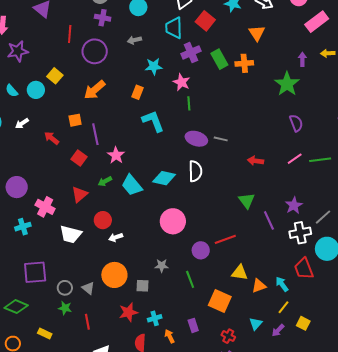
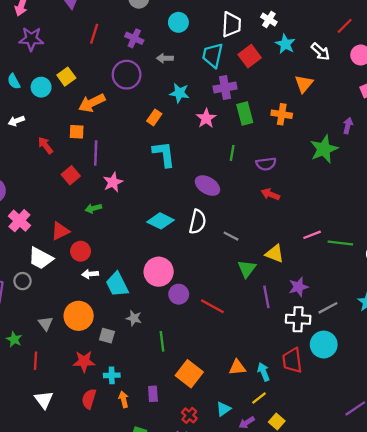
purple cross: (103, 18) -> (134, 38), moved
purple circle: (95, 51) -> (127, 75), moved
green rectangle: (219, 59) -> (245, 113), moved
orange arrow: (95, 90) -> (92, 103), moved
green line: (189, 103) -> (232, 153), moved
purple semicircle: (296, 123) -> (266, 164), moved, turned 90
gray line: (221, 139) -> (231, 236), moved
red arrow: (255, 161) -> (270, 194), moved
cyan trapezoid: (132, 185) -> (117, 284), moved
red triangle: (80, 194) -> (60, 231), moved
red line: (225, 239) -> (212, 306), turned 35
purple circle: (201, 250) -> (179, 294), moved
yellow triangle: (240, 273) -> (275, 254), moved
gray circle: (65, 288) -> (22, 281), moved

